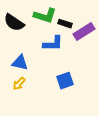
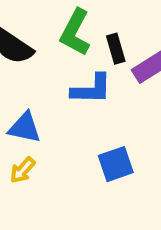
green L-shape: (45, 16) -> (75, 32), turned 100
black rectangle: (65, 24) -> (116, 49), turned 56

